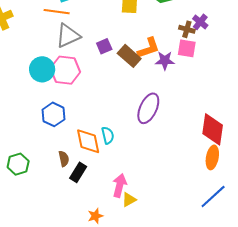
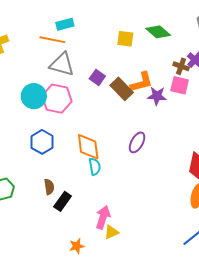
gray triangle: (68, 36) -> (62, 64), turned 36
purple square: (104, 46) -> (97, 77), turned -35
purple ellipse: (148, 108) -> (137, 142), size x0.7
orange diamond: (88, 141) -> (88, 147), moved

